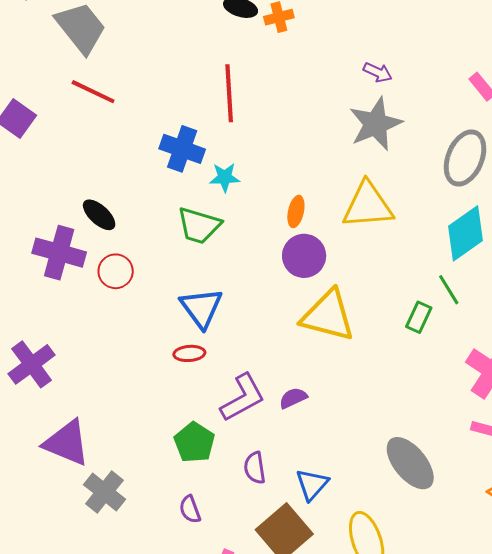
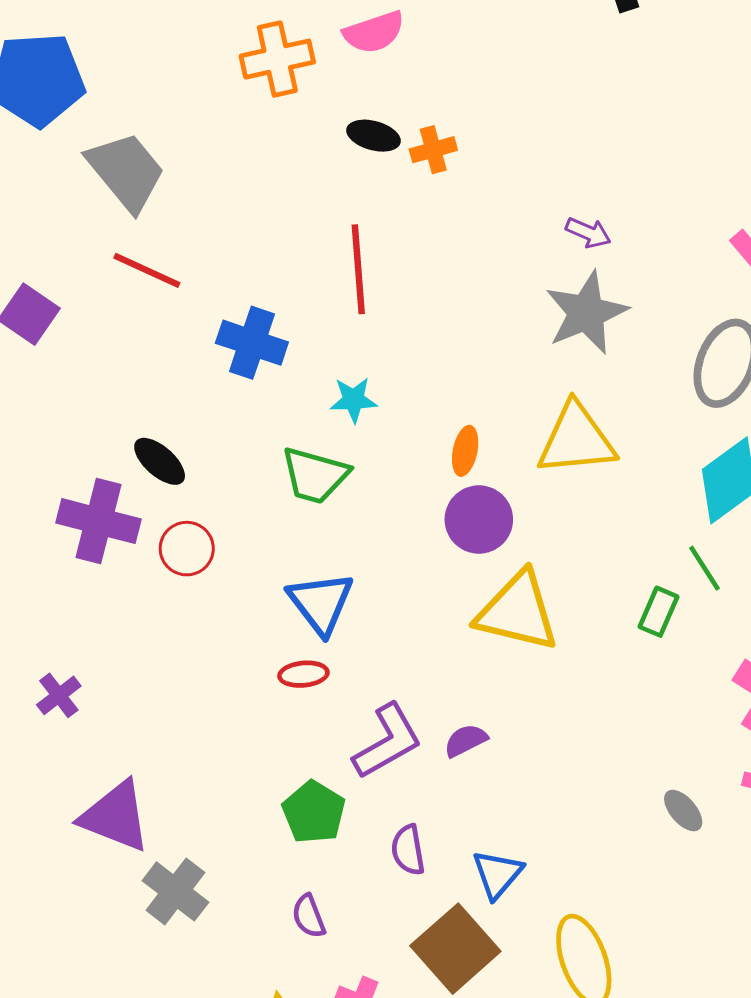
blue cross: (182, 149) -> (252, 343), moved
purple cross: (32, 364) -> (59, 695), size x0.6
gray ellipse: (410, 463) -> (683, 811), moved, size x0.5

